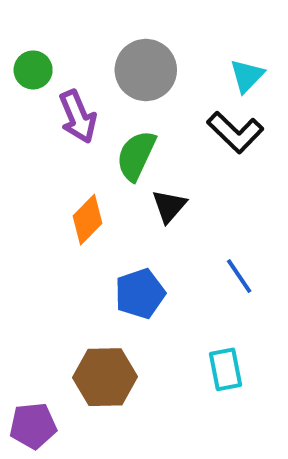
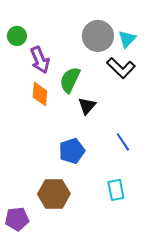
gray circle: (146, 70) -> (98, 36), moved
orange diamond: (87, 220) -> (40, 94), moved, turned -40

